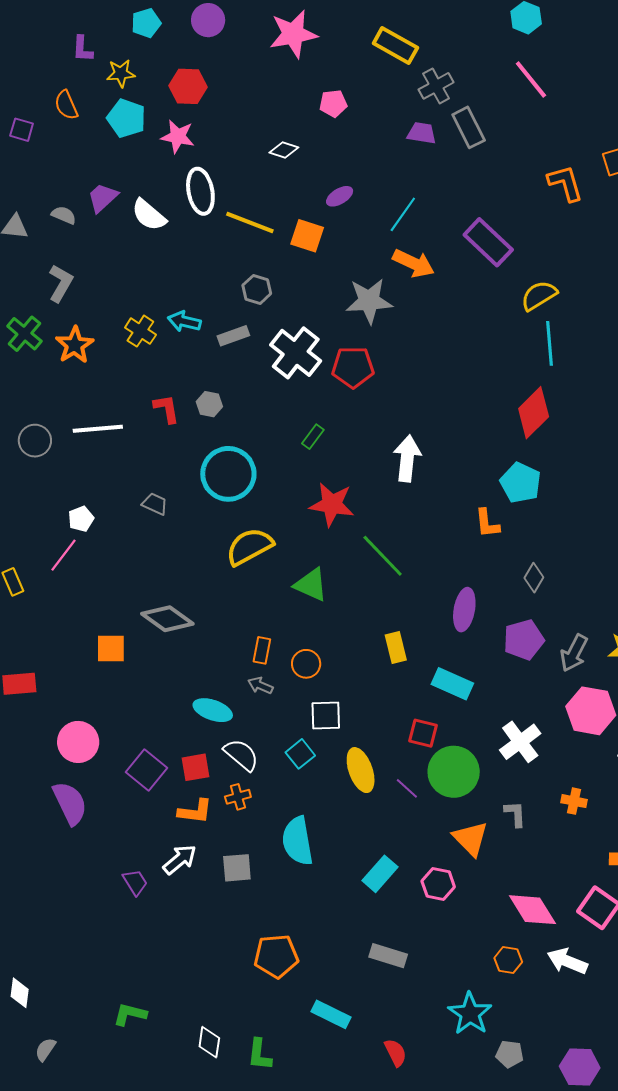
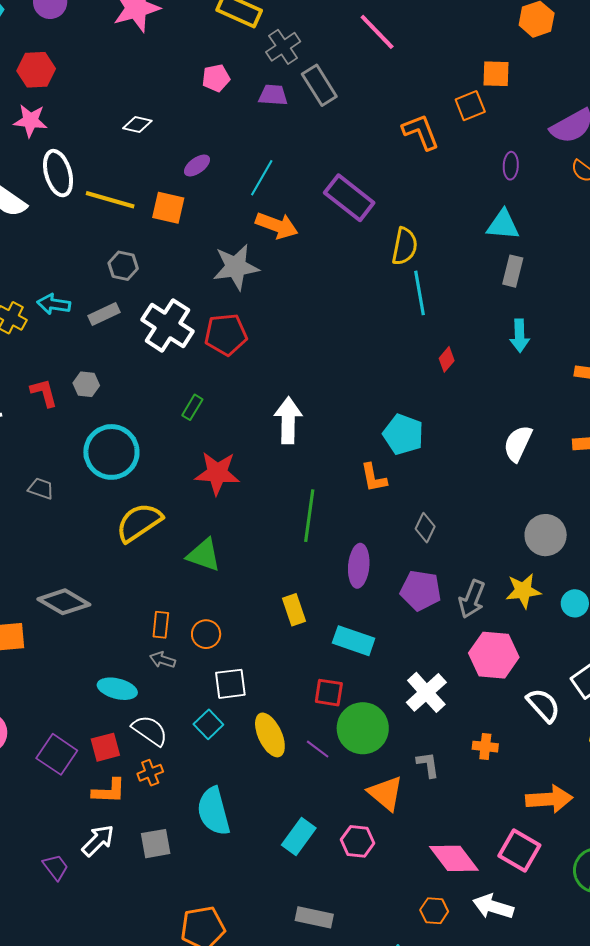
pink pentagon: (333, 103) -> (216, 78), moved
yellow semicircle: (539, 296) -> (405, 246), turned 138
red diamond: (534, 413) -> (447, 359), moved, size x0.5
green line: (383, 556) -> (309, 516), moved, turned 57
purple pentagon: (524, 640) -> (421, 590), turned 30

